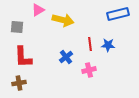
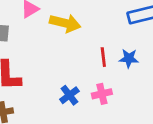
blue cross: (66, 57) -> (69, 95), moved

